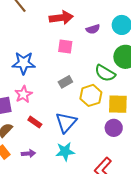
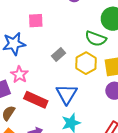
pink square: (65, 47) -> (36, 21), moved
red rectangle: (35, 122) -> (36, 100), size x1.6

